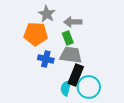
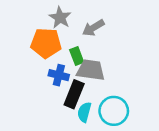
gray arrow: (73, 22) -> (93, 28), turned -30
green rectangle: (68, 38) -> (77, 56), moved
black rectangle: (76, 75) -> (74, 94), moved

